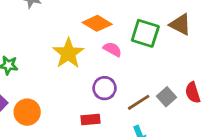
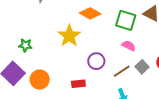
pink semicircle: (112, 49) -> (129, 46), moved
red rectangle: (91, 120) -> (78, 84), moved

